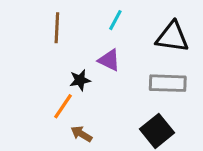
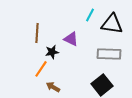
cyan line: (115, 20) -> (90, 15), moved
brown line: (57, 28) -> (37, 33), moved

